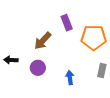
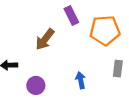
purple circle: (38, 68) -> (36, 85), moved

